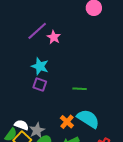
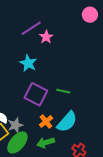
purple square: (40, 85) -> (36, 94), moved, size x1.6
cyan semicircle: (88, 119) -> (67, 122), turned 90

